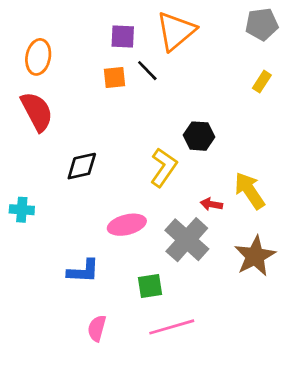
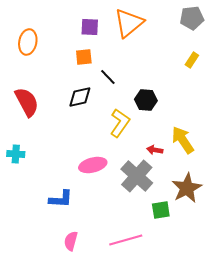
black line: (147, 71) -> (108, 77), moved
red semicircle: (37, 112) -> (27, 102), moved
black diamond: (82, 166) -> (80, 97), moved
green square: (150, 286) -> (161, 210), moved

